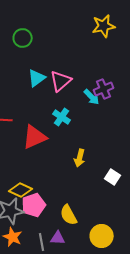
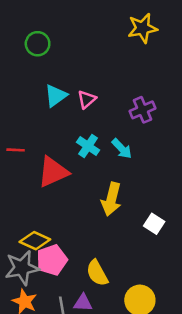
pink triangle: (61, 81) -> (87, 99), size x0.7
cyan arrow: (92, 97) -> (122, 149), moved
yellow arrow: (80, 158) -> (111, 199), size x1.4

